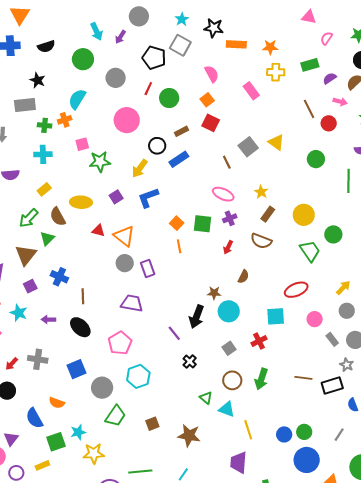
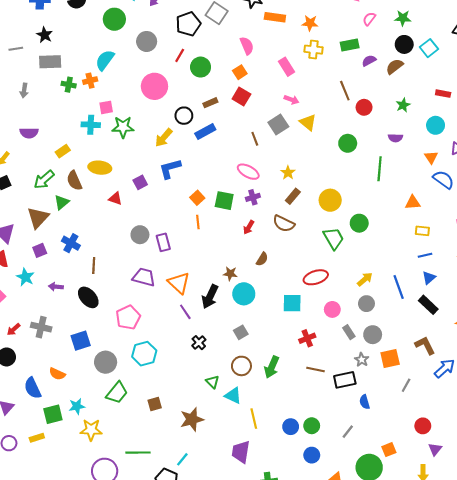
black pentagon: (154, 58) -> (188, 24), turned 30
black star: (38, 80) -> (45, 35), moved
pink arrow: (340, 102) -> (291, 100), moved
cyan cross: (43, 154) -> (91, 125), moved
purple square: (116, 197) -> (140, 182), moved
orange triangle: (124, 236) -> (179, 283), moved
red cross: (259, 341) -> (307, 338), moved
brown star: (189, 435) -> (192, 419), turned -30
blue circle: (307, 460) -> (312, 455), size x0.6

